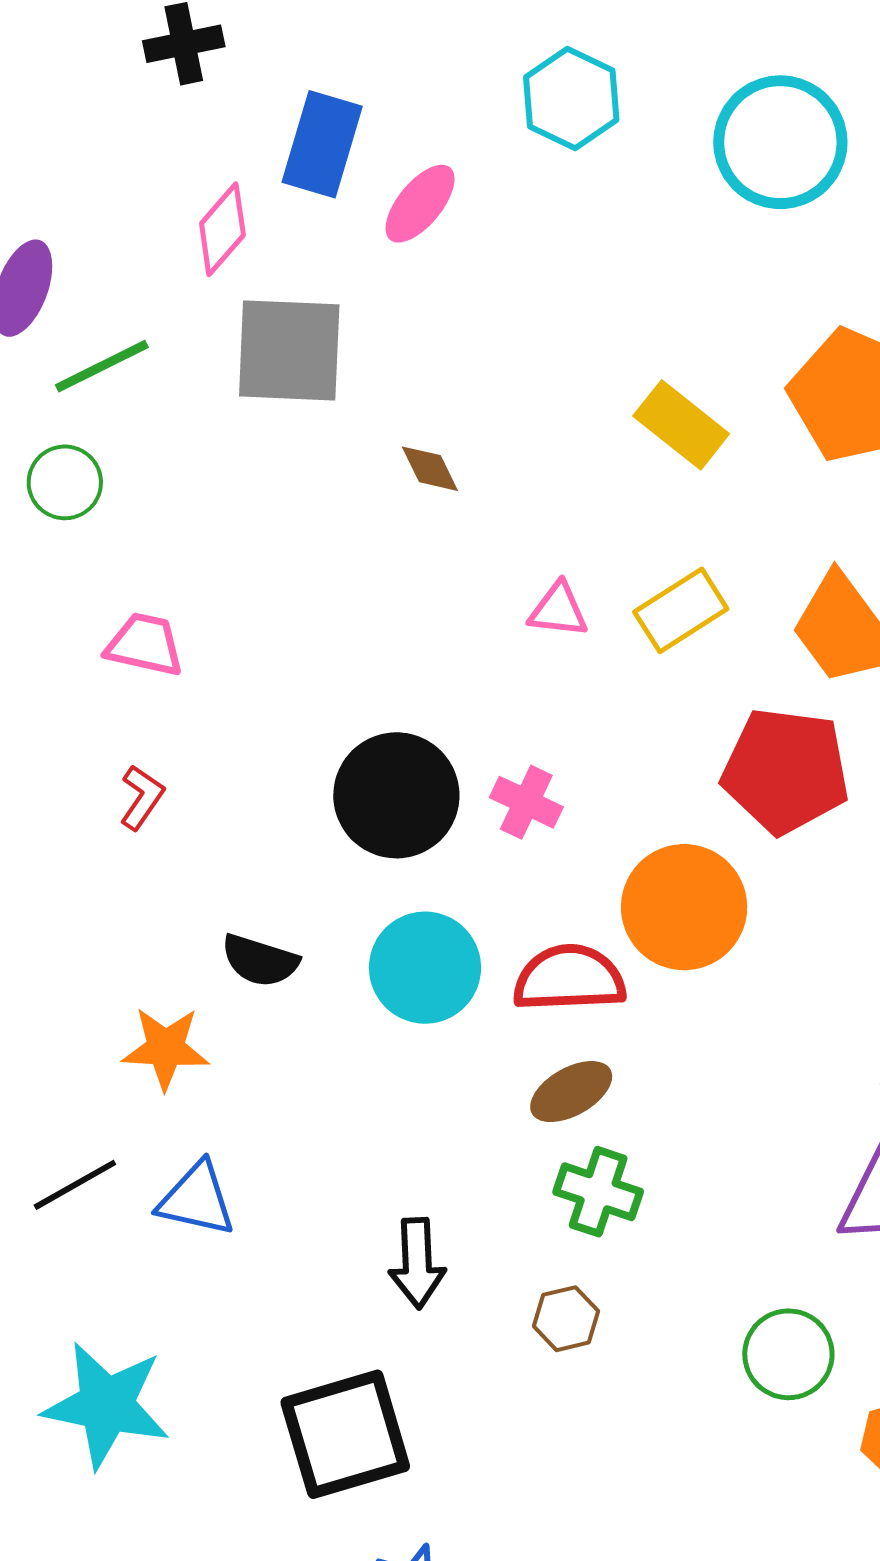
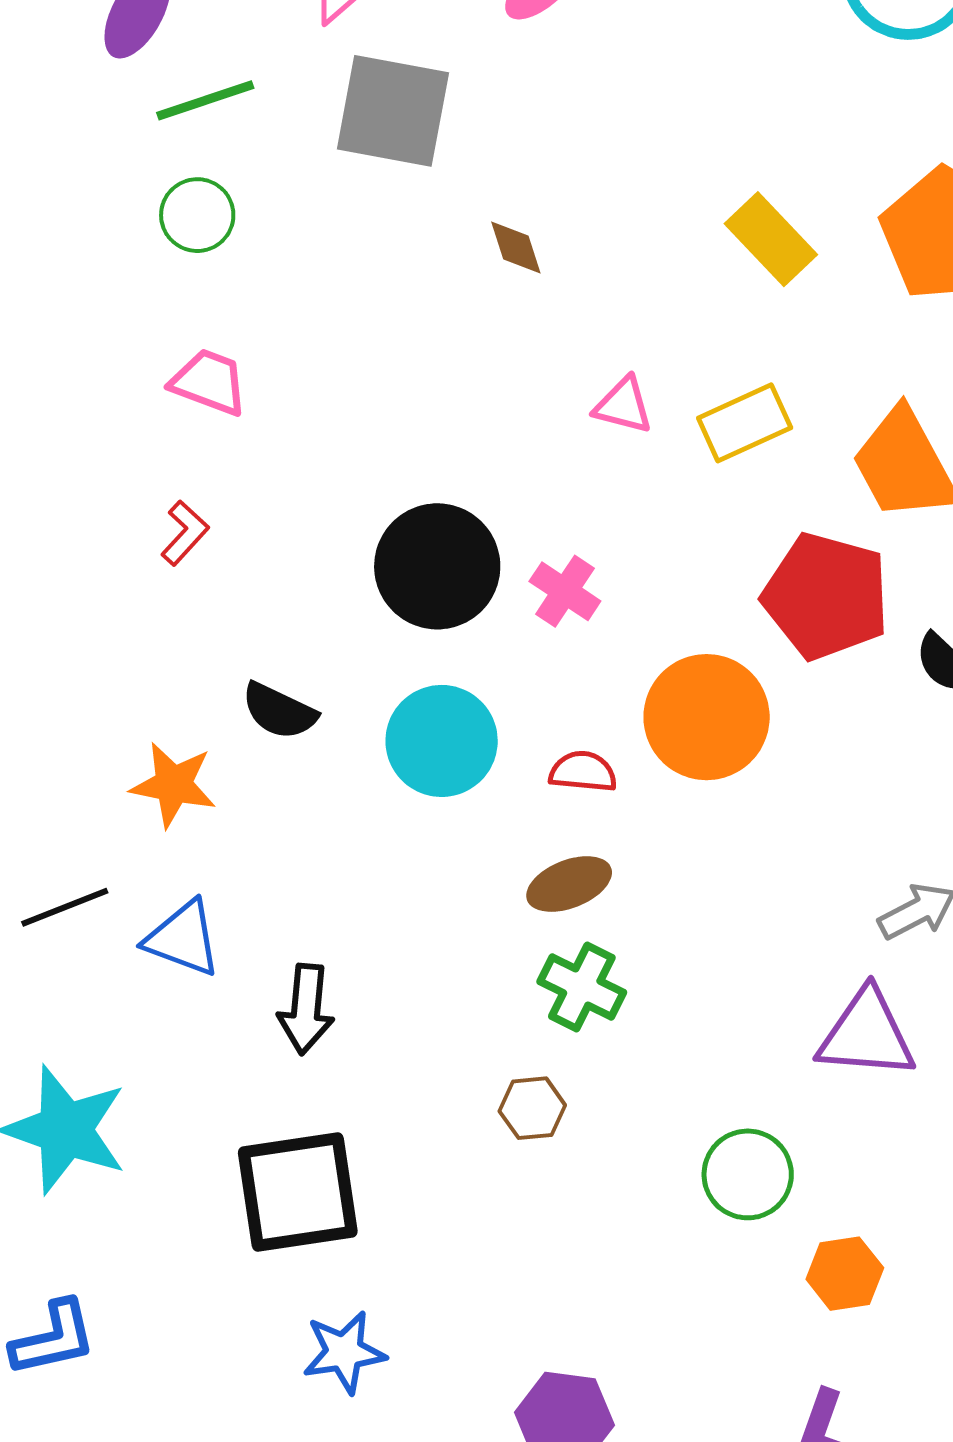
green circle: (65, 482) -> (197, 215), moved
red semicircle: (569, 978) -> (583, 772), size x0.6
black arrow: (417, 1263) -> (306, 1009), moved

